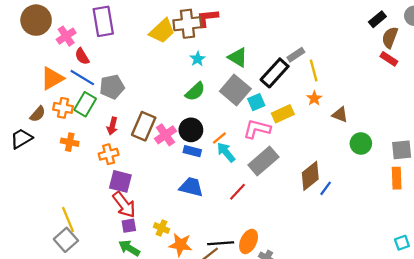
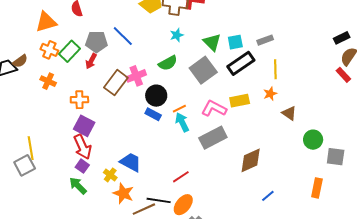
gray rectangle: (296, 55) -> (265, 40), moved
blue line: (82, 78) -> (123, 36), moved
cyan square: (256, 102) -> (235, 42), moved
brown semicircle: (38, 114) -> (20, 61), moved
red arrow: (112, 126) -> (91, 61), moved
pink cross: (165, 135) -> (136, 76), moved
green circle: (361, 143) -> (313, 140), moved
orange rectangle: (397, 178) -> (317, 188), moved
blue trapezoid: (191, 187) -> (131, 162), moved
blue line: (326, 188) -> (268, 196), moved
red line: (237, 192) -> (181, 177), moved
purple square: (129, 226) -> (82, 166), turned 32

